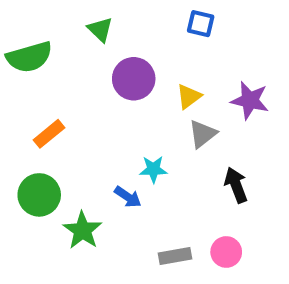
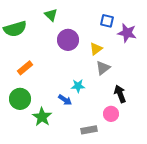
blue square: (201, 24) -> (107, 21), moved
purple star: (250, 100) -> (127, 33), moved
pink circle: (226, 252) -> (111, 114), moved

